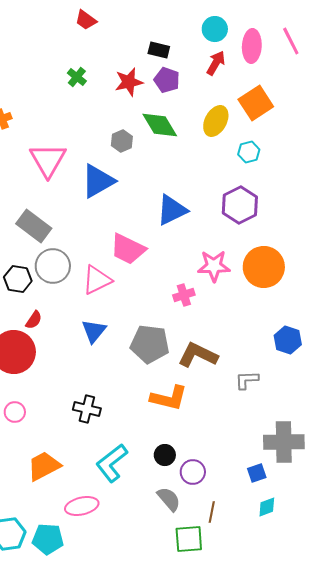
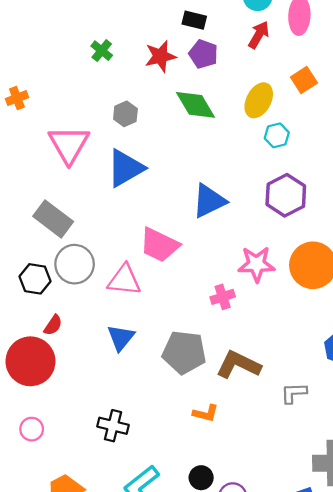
orange square: (256, 103) -> (304, 80), size x0.7
gray hexagon: (122, 141) -> (125, 114), moved
cyan hexagon: (249, 152) -> (277, 135), moved
pink triangle: (97, 280) -> (124, 280), turned 32
orange L-shape: (169, 398) -> (206, 413), size x0.6

